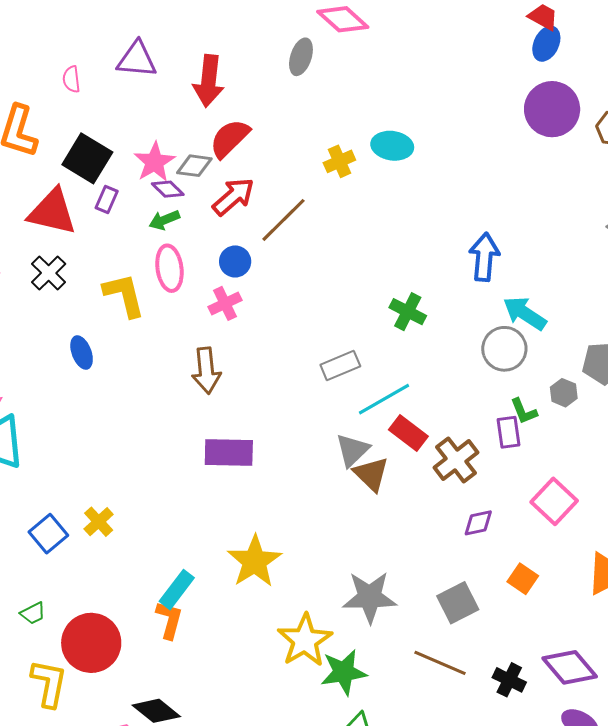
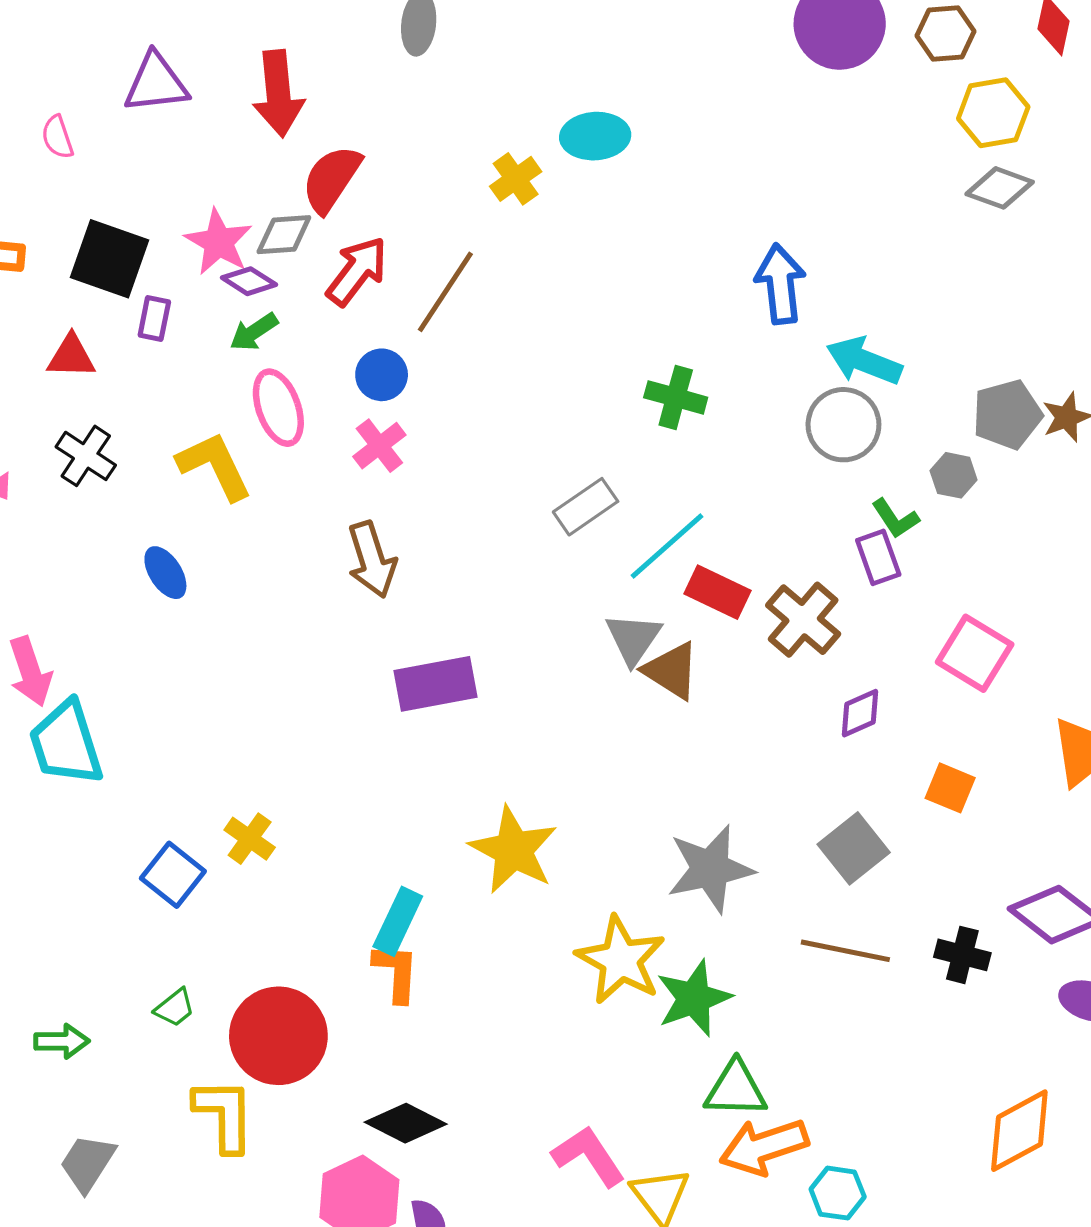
red triangle: (52, 212) -> (71, 357), size x0.6

